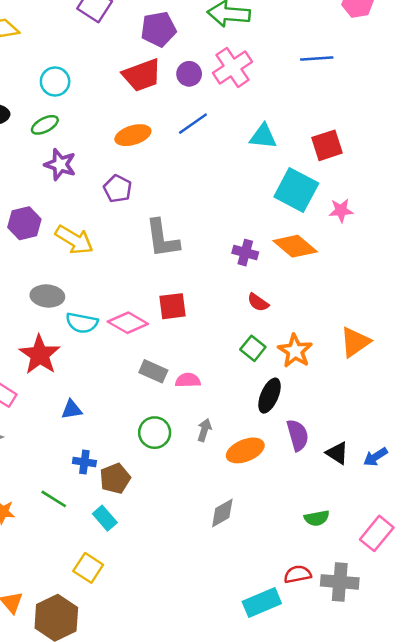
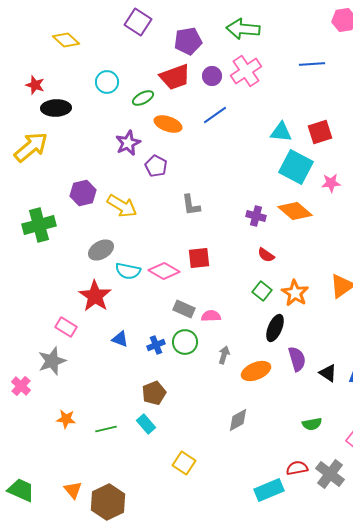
green ellipse: (45, 125) -> (143, 98), moved
orange ellipse: (133, 135) -> (168, 124), turned 36
cyan triangle: (263, 136) -> (281, 132), moved
purple star: (60, 164) -> (128, 143), moved, turned 30
gray L-shape: (162, 239) -> (191, 205), size x0.7
gray ellipse: (47, 296) -> (101, 250), turned -35
blue triangle: (72, 410) -> (120, 339), turned 30
green circle: (155, 433) -> (185, 342), moved
blue cross: (84, 462) -> (156, 345), moved, turned -30
green line: (54, 499) -> (106, 429), moved, turned -45
yellow square: (88, 568) -> (184, 463), moved
gray cross: (340, 582) -> (330, 474), turned 32

